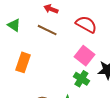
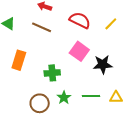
green cross: (81, 79) -> (52, 73), moved, turned -35

